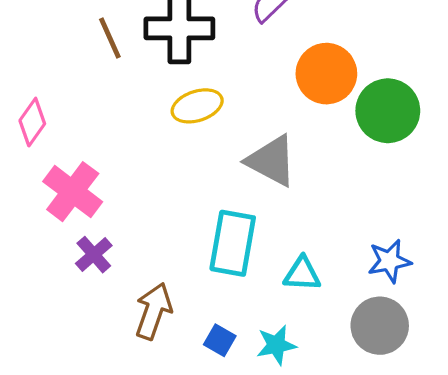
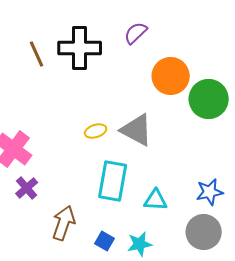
yellow ellipse: (197, 106) -> (96, 131), moved, size x0.7

